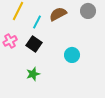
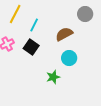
brown semicircle: (58, 14) -> (64, 34), moved
green star: (33, 74) -> (53, 77), moved

